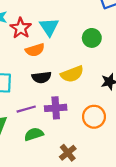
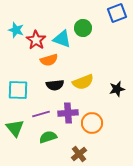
cyan triangle: (49, 27) -> (62, 39), turned -36
green circle: (92, 38) -> (83, 28), moved
orange circle: (94, 117) -> (92, 123), moved

